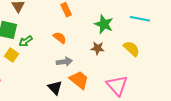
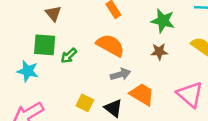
orange semicircle: (60, 38) -> (110, 45), size x1.6
yellow square: (11, 55) -> (85, 103), moved

